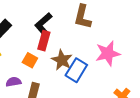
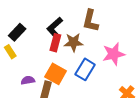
orange square: (30, 60) -> (56, 74), moved, size x1.5
brown star: (62, 60) -> (73, 42), moved, turned -30

